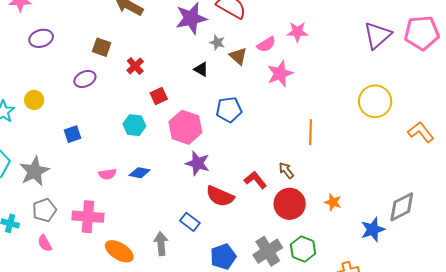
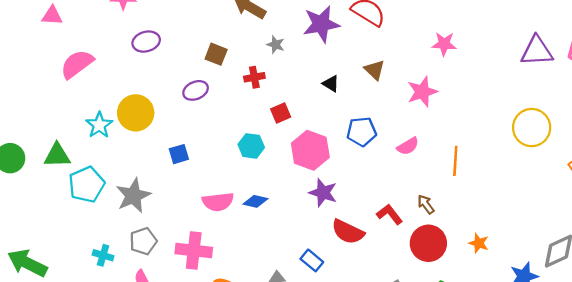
purple triangle: (377, 35) -> (537, 51), turned 36
gray star: (217, 42) -> (276, 45), moved
pink semicircle: (266, 44) -> (408, 146), moved
red cross: (135, 66) -> (254, 77), turned 30
yellow circle: (34, 100) -> (136, 113), size x1.6
pink semicircle: (107, 174) -> (218, 202), size x1.5

